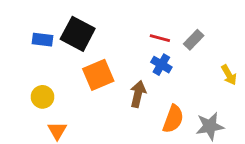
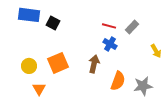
black square: (78, 34) -> (53, 23), size x0.6
blue rectangle: (43, 40) -> (29, 15), moved, size x1.5
orange square: (98, 75) -> (58, 63), moved

